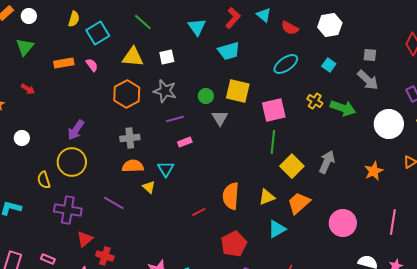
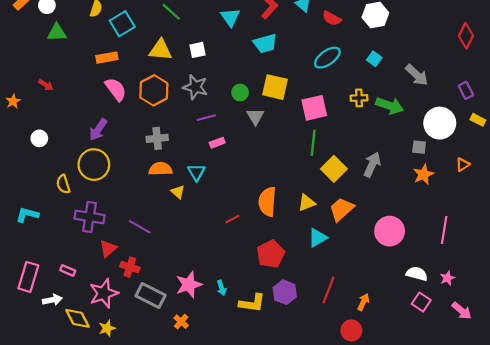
green triangle: (25, 47) -> (57, 33), moved, turned 48
gray square: (370, 55) -> (419, 147), moved
orange rectangle: (64, 63) -> (107, 58), moved
pink semicircle: (92, 65) -> (116, 89), moved, size x1.6
yellow cross: (315, 101) -> (359, 98), turned -35
purple line: (114, 203) -> (140, 227), moved

